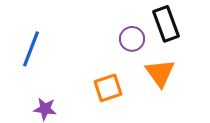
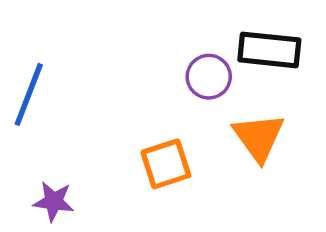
black rectangle: (166, 24) -> (269, 50), turned -64

